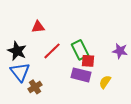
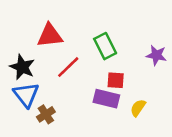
red triangle: (38, 27) -> (50, 36), size x1.5
green rectangle: (80, 50) -> (105, 46), moved
purple star: (120, 51) -> (156, 55), moved

